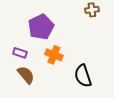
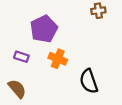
brown semicircle: (26, 75) -> (17, 89), moved

